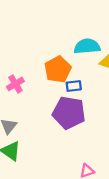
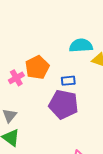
orange pentagon: (58, 69) -> (37, 67), moved

